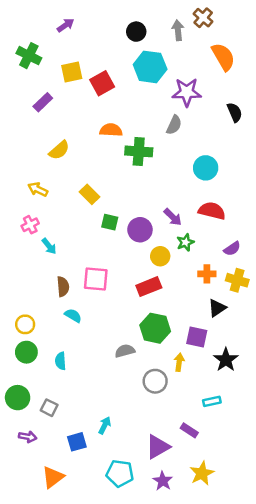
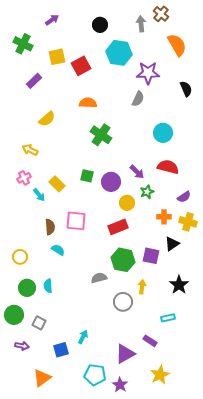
black circle: (136, 32) -> (100, 25), moved
green cross: (139, 151) -> (101, 135), moved, turned 30
yellow rectangle: (90, 194) -> (57, 184), moved
purple square: (197, 337) -> (151, 256), moved
green circle: (26, 352) -> (27, 288), moved
purple star: (163, 481) -> (120, 385), moved

